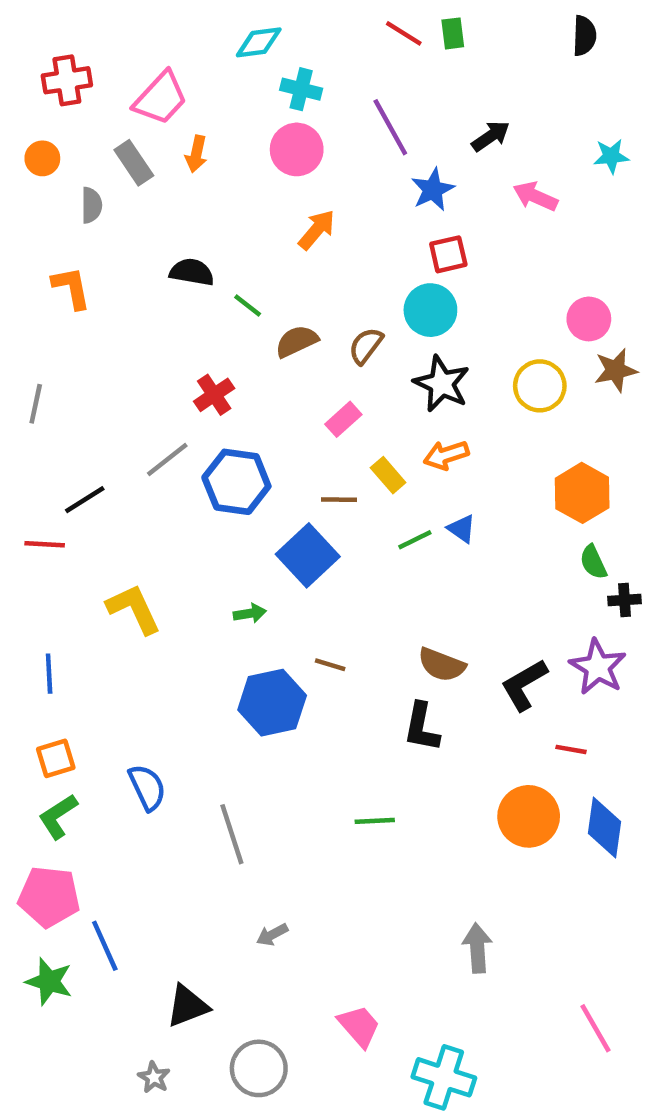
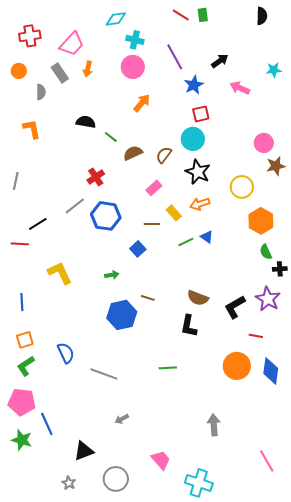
yellow circle: (540, 386) -> (242, 187), moved
blue square: (308, 555) -> (138, 249), size x0.6
gray line: (232, 834) -> (104, 374), turned -52

